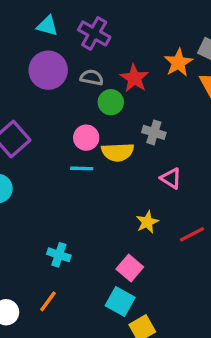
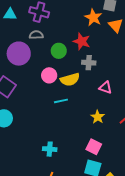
purple circle: (48, 70) -> (19, 54), moved
gray semicircle: (92, 77) -> (36, 35), moved
red star: (134, 78) -> (82, 41), moved
cyan line: (82, 168) -> (61, 101), moved

